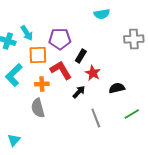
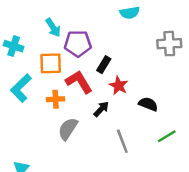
cyan arrow: (27, 33) -> (53, 28), moved
black semicircle: (117, 88) -> (148, 104), turned 35
gray semicircle: (38, 108) -> (68, 129), moved, turned 48

